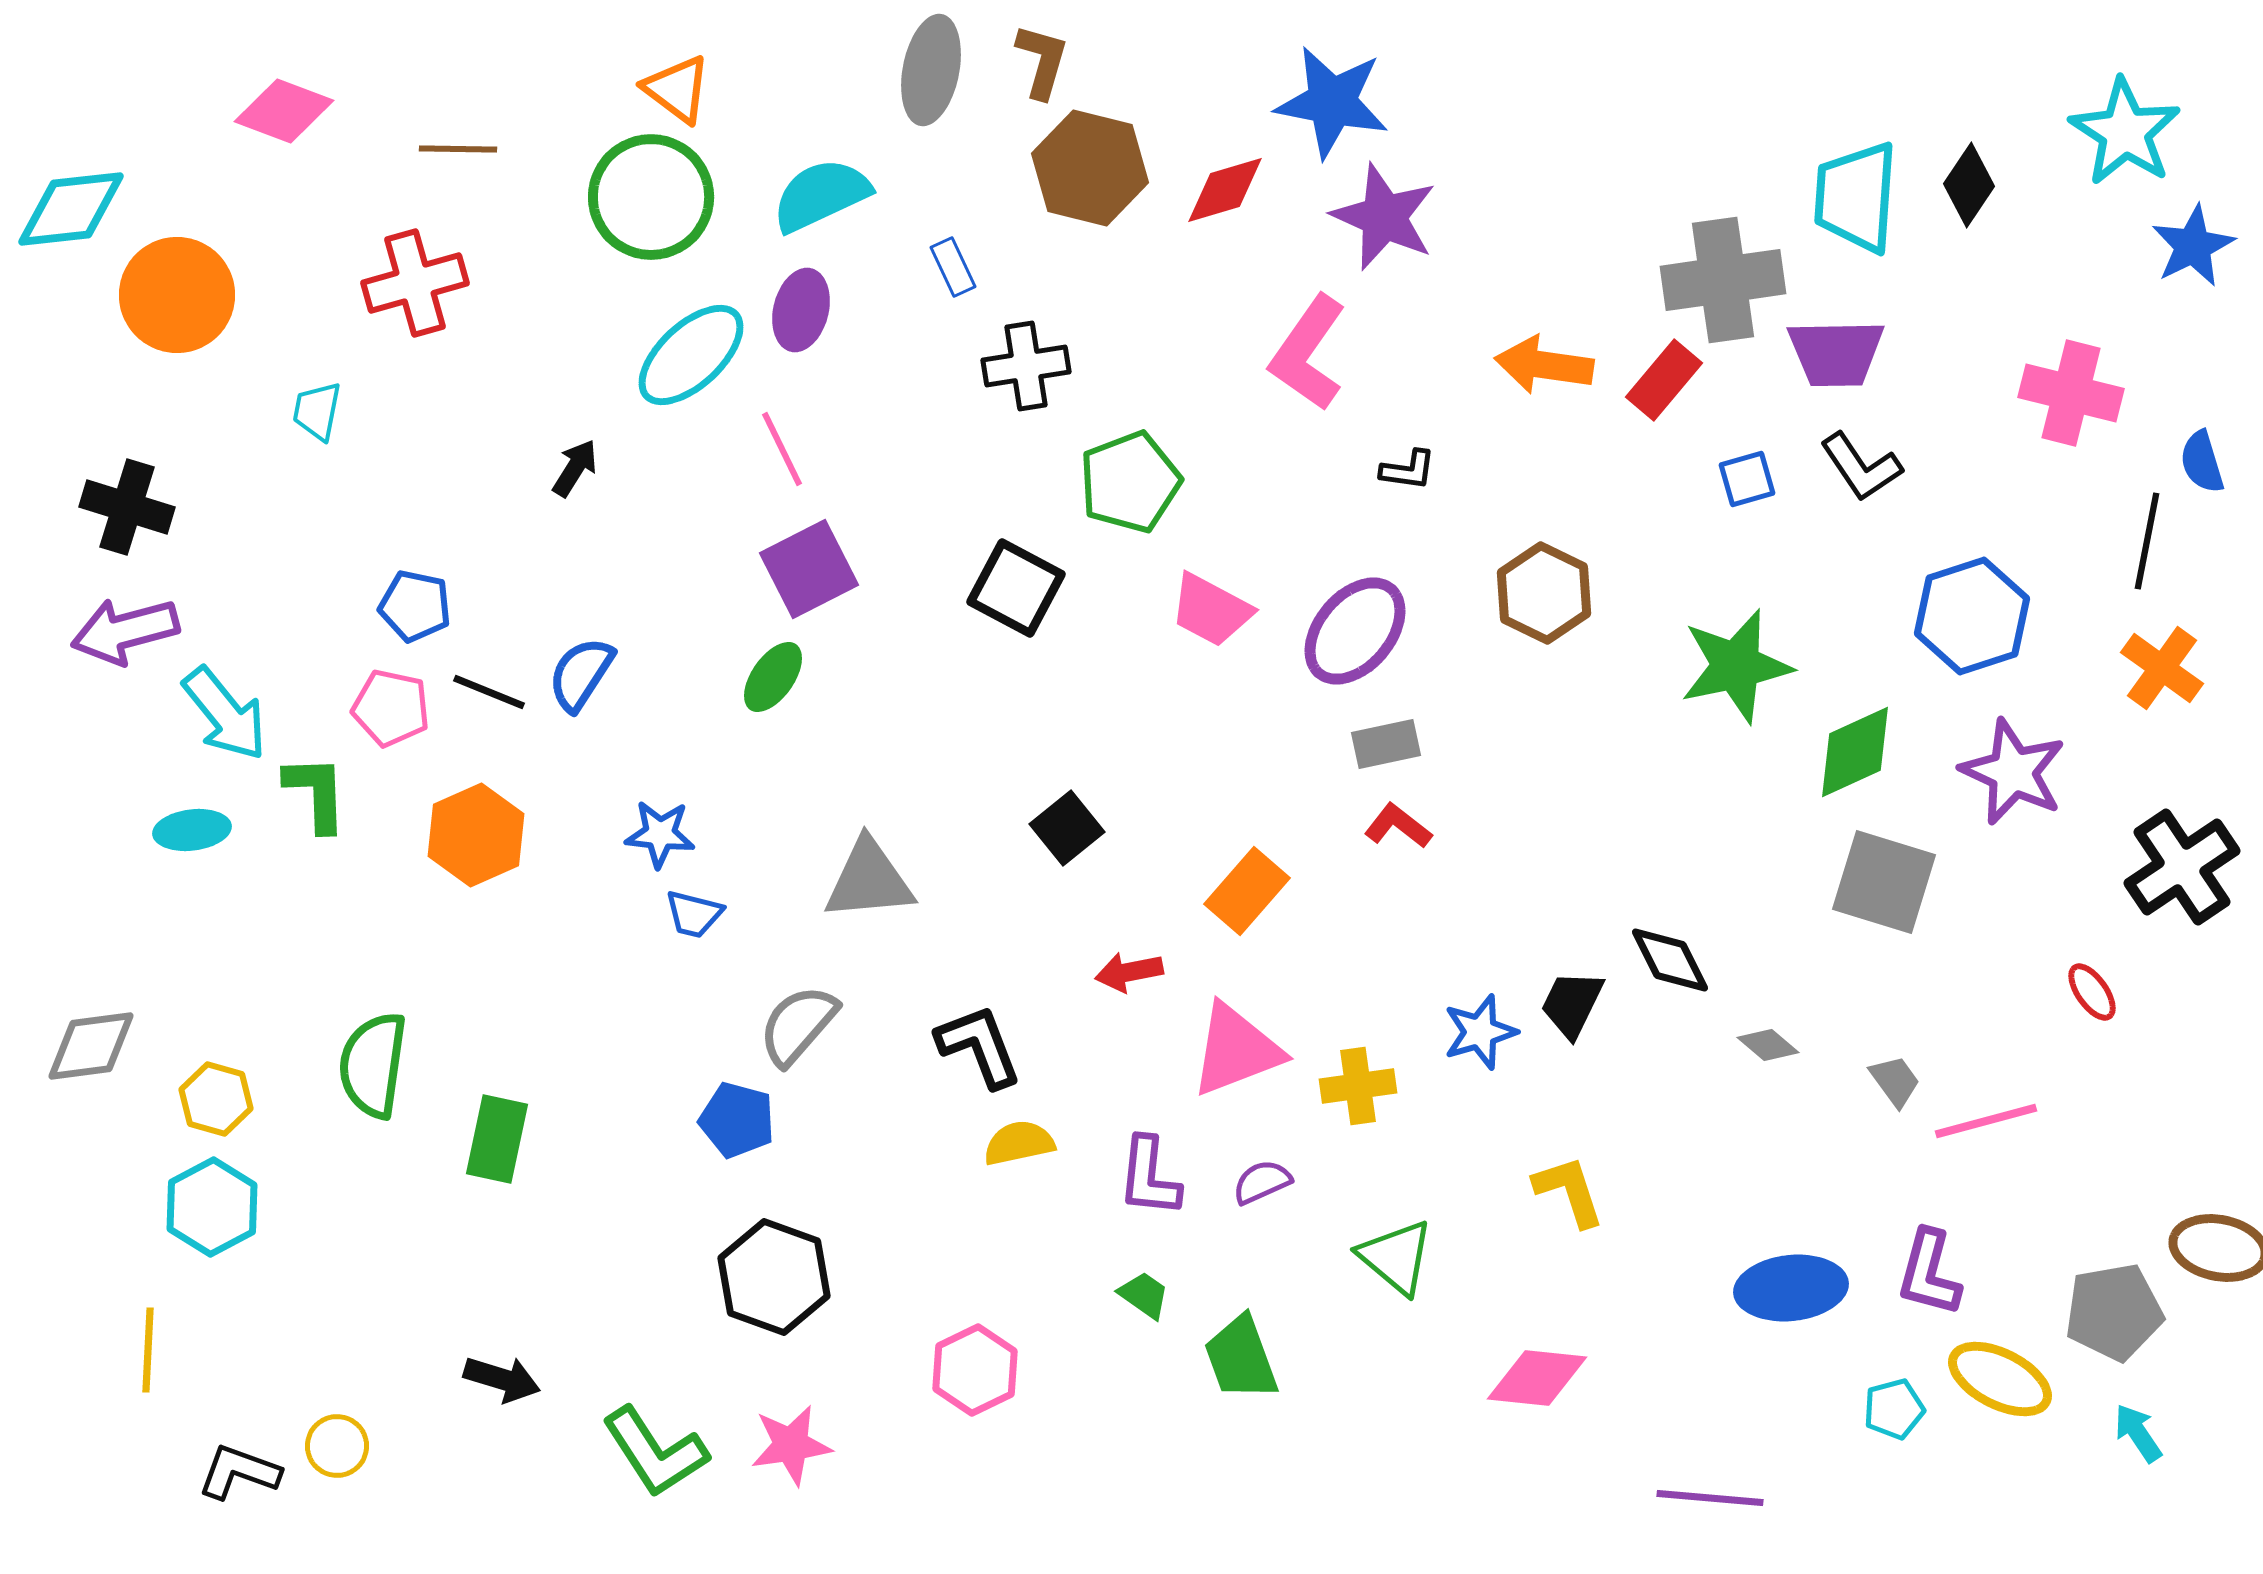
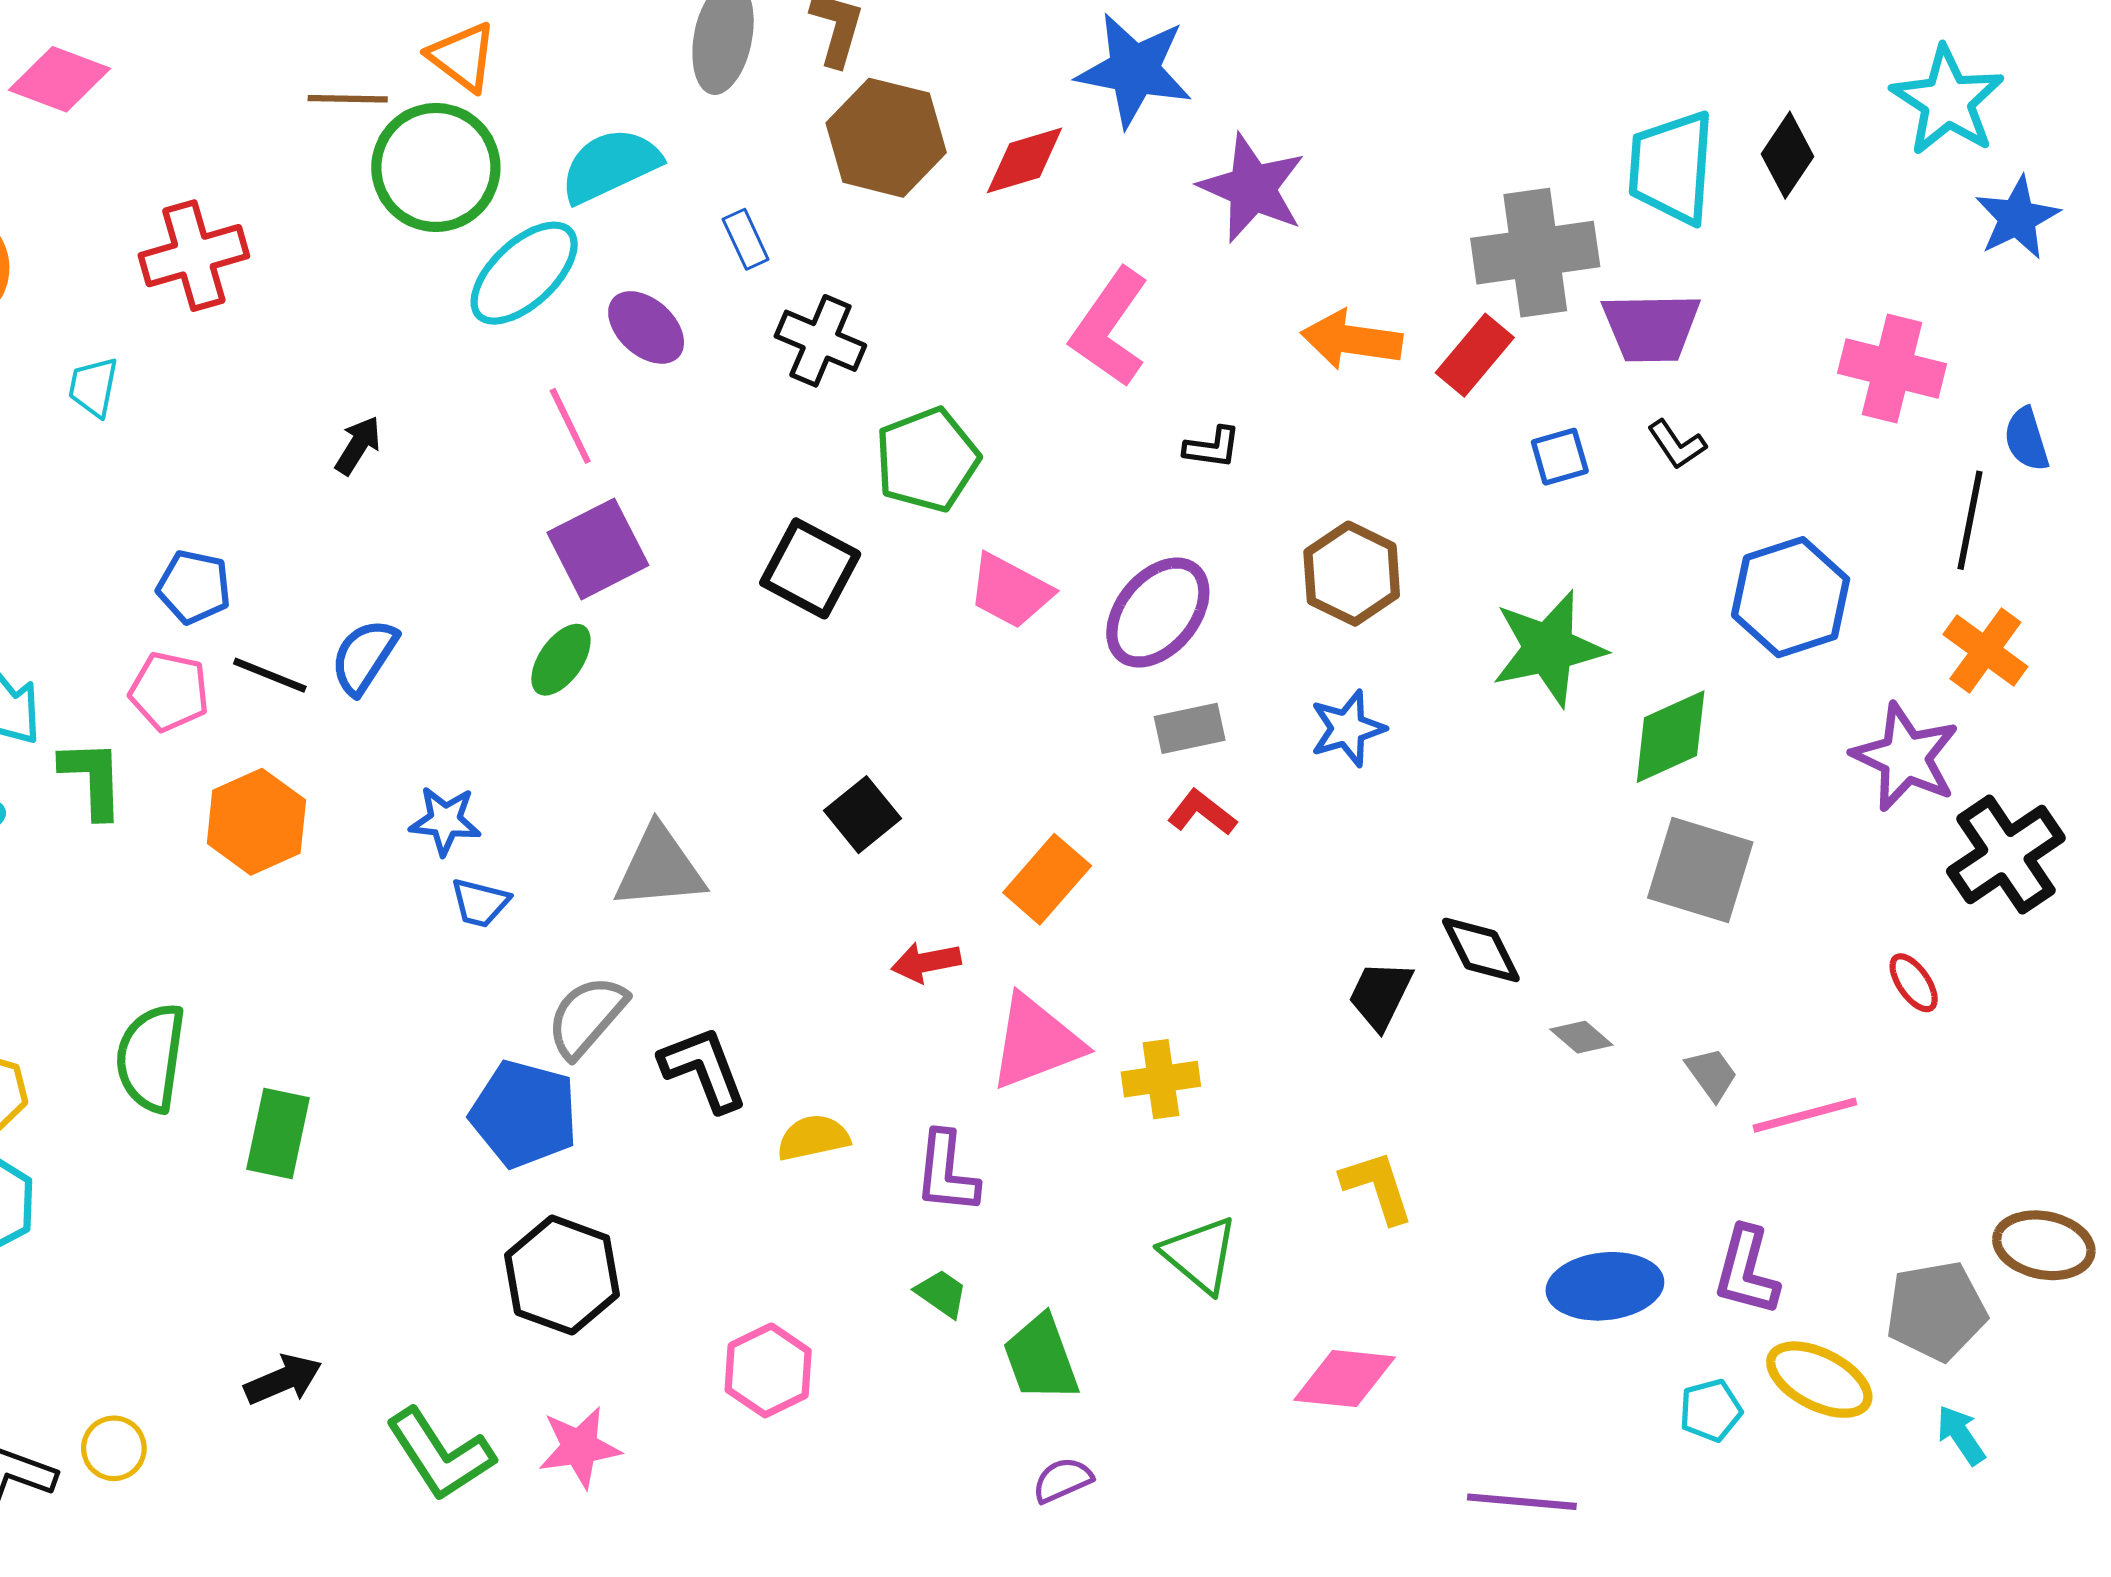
brown line: (458, 149) -> (348, 99), moved
purple star: (1384, 217) -> (1252, 188), moved
purple ellipse: (801, 310) -> (646, 327), moved, turned -62
cyan ellipse: (691, 355) -> (524, 273), moved
black cross: (1026, 366) -> (820, 341), turned 32
black L-shape: (1861, 467) -> (1677, 444), size x0.7
purple star: (2013, 772) -> (1905, 757), moved
blue star: (1480, 1032) -> (1348, 728), moved
black L-shape: (979, 1046) -> (704, 1069), moved
blue pentagon: (737, 1120) -> (524, 1114), size x1.4
purple semicircle: (1262, 1182) -> (1062, 1480), moved
black arrow: (502, 1379) -> (283, 1380), turned -40

